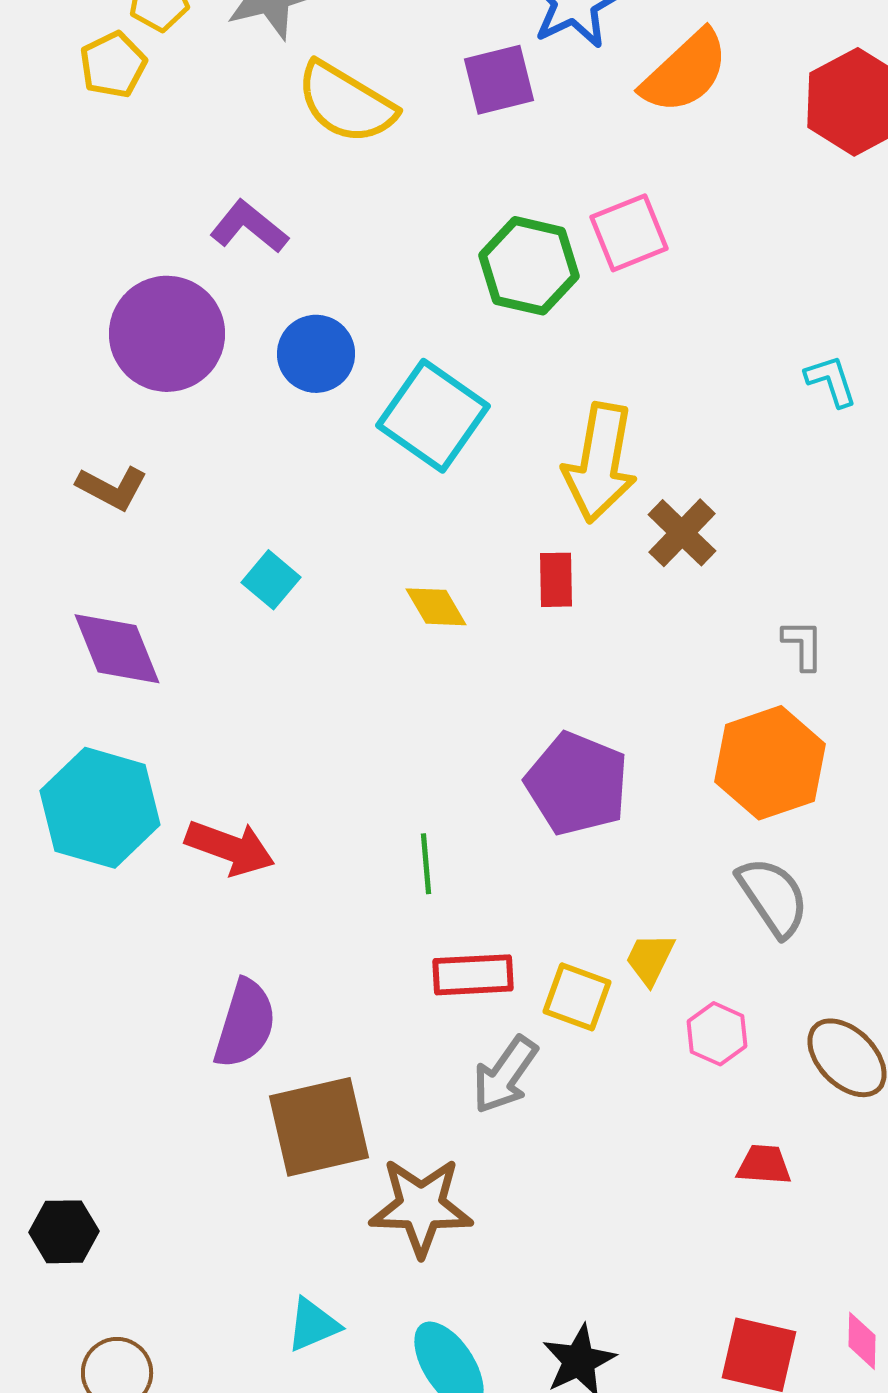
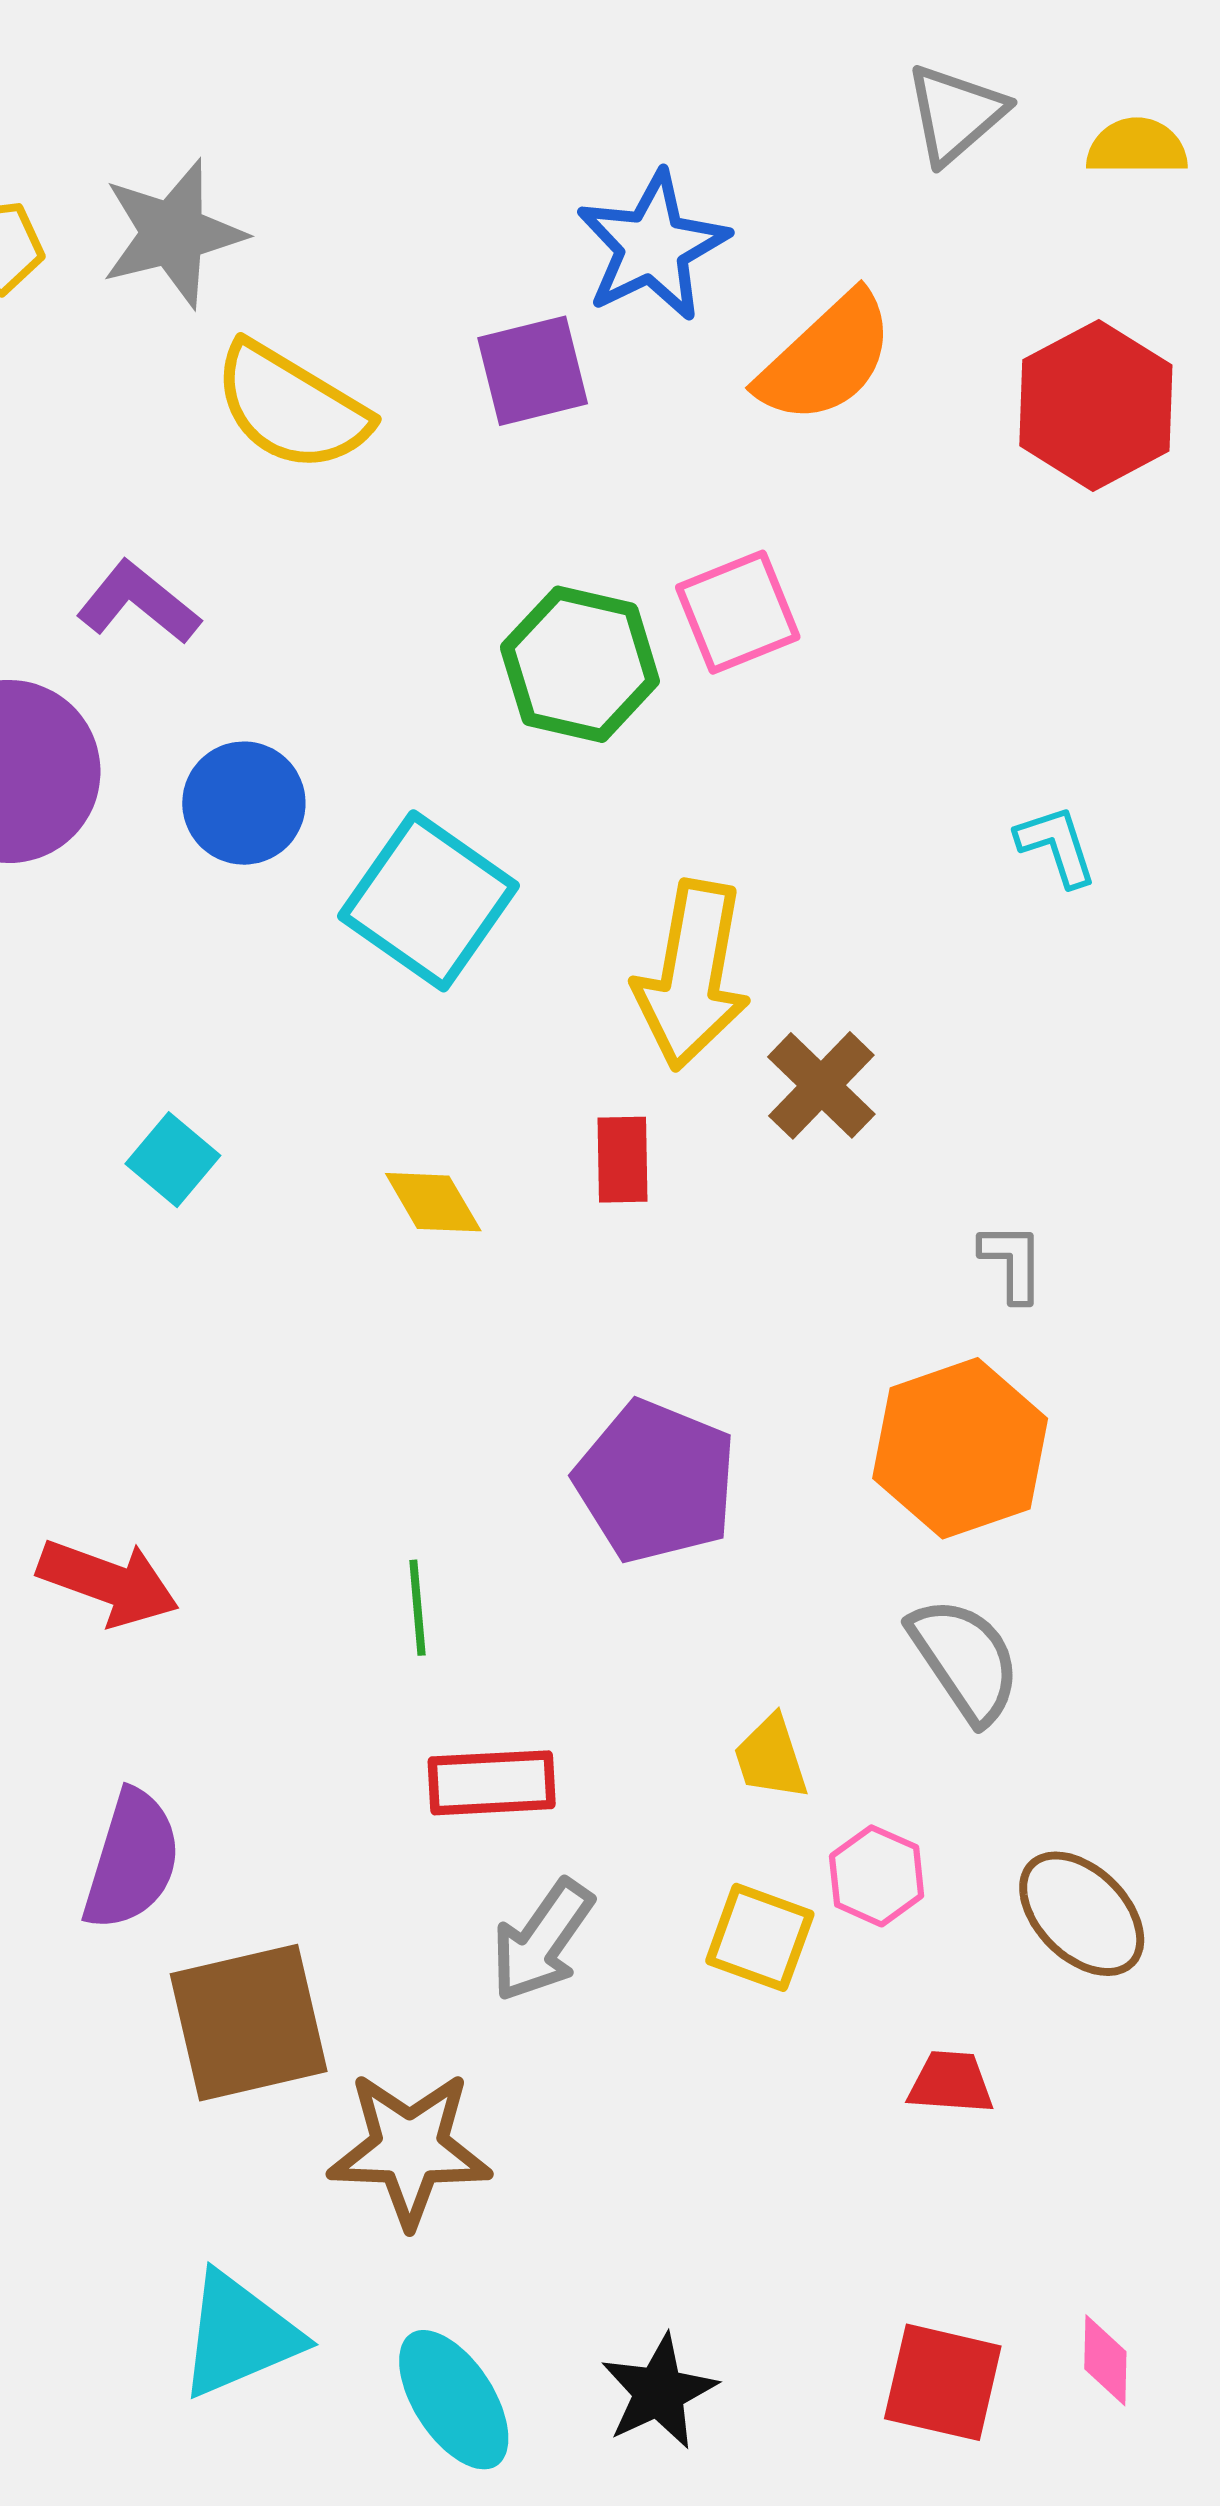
yellow trapezoid: (650, 959) -> (771, 1758), turned -44
yellow square: (577, 997) -> (760, 1937), moved
cyan triangle: (313, 1325) -> (239, 2335), size x1.5

